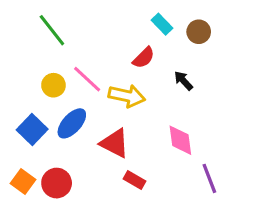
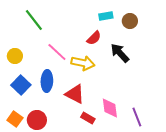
cyan rectangle: (162, 24) -> (106, 16), turned -56
black arrow: (183, 81) -> (120, 53), size x1.5
yellow circle: (53, 85) -> (15, 56), moved
blue ellipse: (72, 123) -> (47, 81), turned -40
pink diamond: (180, 140) -> (110, 108), moved

